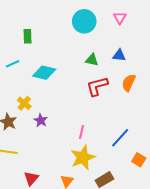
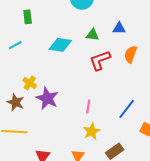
cyan diamond: (44, 73) -> (60, 45), moved
purple star: (41, 120) -> (47, 98), size x1.6
yellow star: (83, 157) -> (92, 131), size x0.7

